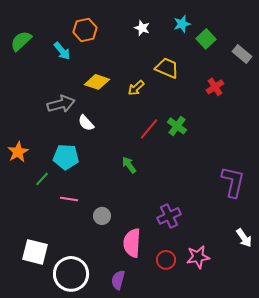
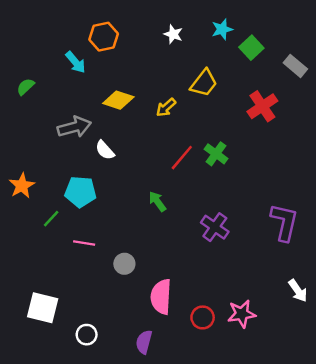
green semicircle: (21, 41) -> (26, 87), moved, size x0.7
yellow trapezoid: (167, 68) -> (204, 83), turned 105
red cross: (215, 87) -> (262, 106), size x1.4
purple cross: (169, 216) -> (215, 227), moved, turned -30
white circle: (71, 274) -> (87, 335), size x0.5

